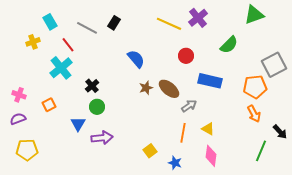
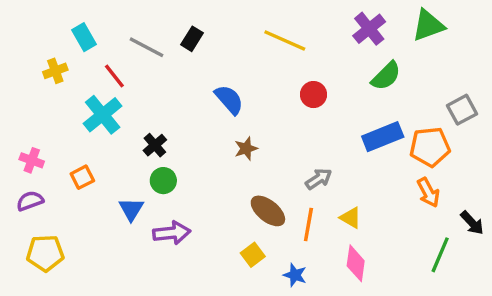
purple cross: (198, 18) -> (369, 29), moved
gray square: (274, 65) -> (462, 110), size x0.7
blue rectangle: (210, 81) -> (383, 137), moved, turned -35
brown ellipse: (169, 89) -> (268, 211), moved

